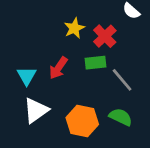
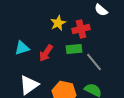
red cross: (105, 36) -> (81, 29), turned 30
cyan triangle: (27, 76) -> (22, 48), moved, turned 42

